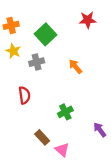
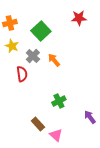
gray cross: (37, 62) -> (33, 56), turned -32
orange arrow: (75, 66) -> (54, 60), moved
red semicircle: (24, 95) -> (22, 74), moved

